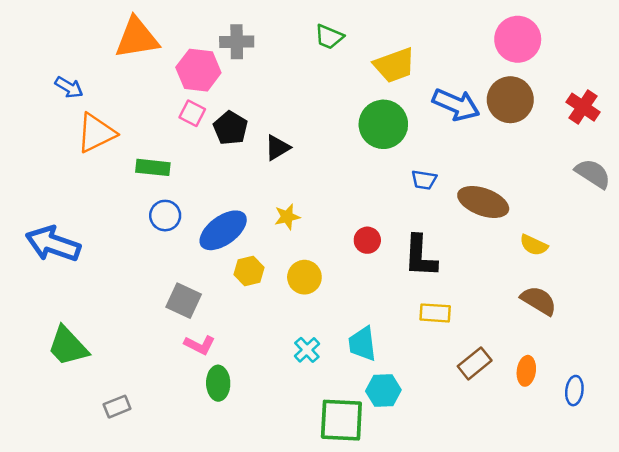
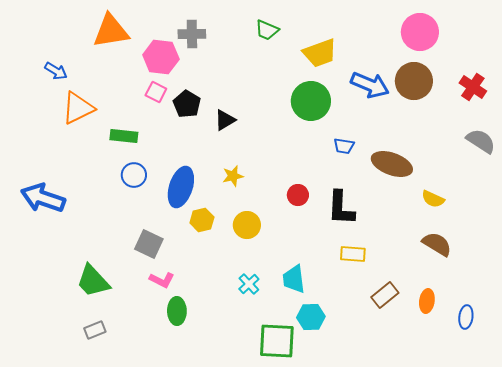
blue ellipse: (223, 230) -> (181, 187), turned -36
green trapezoid: (68, 346) -> (93, 281), moved

